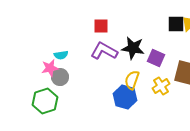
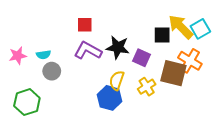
black square: (176, 24) -> (162, 35), moved
pink star: (50, 68) -> (18, 56), moved
gray circle: (60, 77) -> (52, 71), moved

